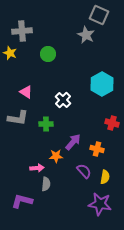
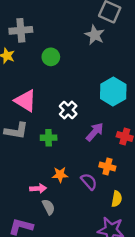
pink triangle: (26, 92) -> (25, 101), size x1.5
purple arrow: (73, 142) -> (95, 132), moved
purple semicircle: (84, 171) -> (89, 182), moved
gray semicircle: (46, 184) -> (49, 207), turned -32

